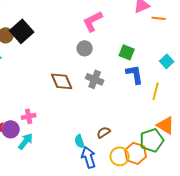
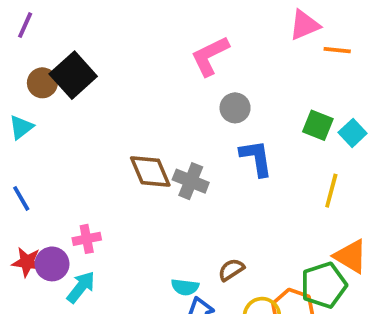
gray circle: (85, 48) -> (235, 108), moved
green square: (127, 52) -> (318, 125), moved
blue L-shape: (135, 74) -> (256, 158), moved
gray cross: (95, 79) -> (191, 181), moved
cyan semicircle: (80, 141) -> (185, 287), turned -64

